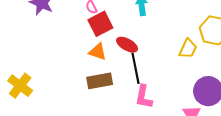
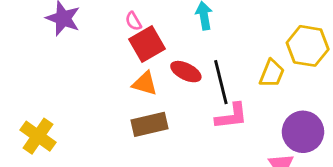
black line: (136, 68) -> (221, 82), moved
pink L-shape: (144, 97) -> (231, 116), moved, turned -105

